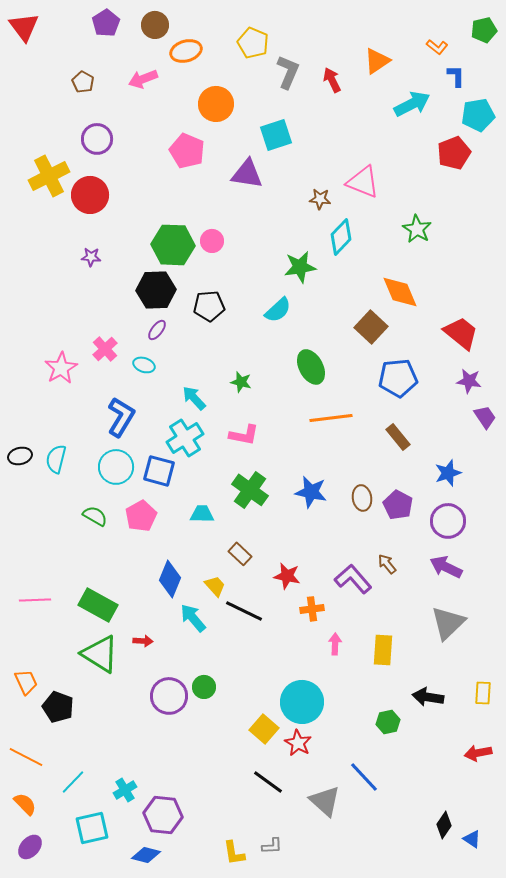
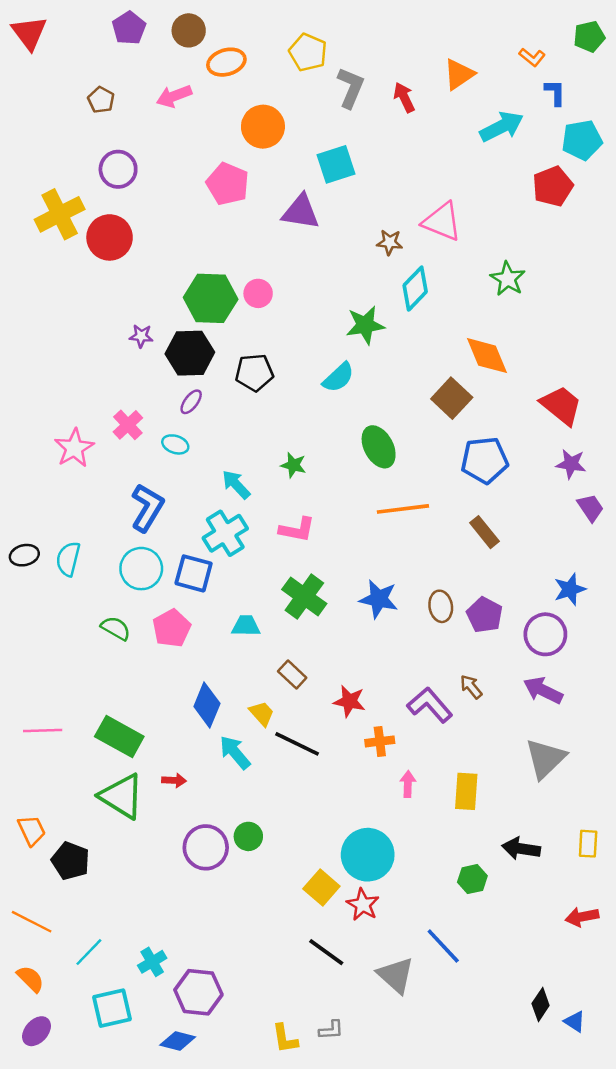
purple star: (91, 257) -> (141, 336), moved
blue star: (448, 473) -> (570, 589), moved

